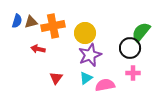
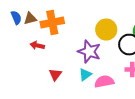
blue semicircle: (17, 21) -> (16, 18), turned -40
yellow circle: (85, 33) -> (106, 30), moved
purple star: (90, 55) -> (89, 52), turned -30

